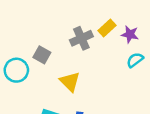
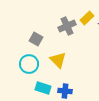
cyan circle: (16, 70) -> (29, 64), moved

